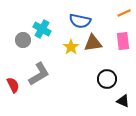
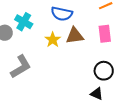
black circle: (107, 79) -> (104, 71), moved
black triangle: (123, 101) -> (97, 94), moved

